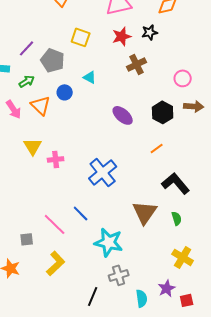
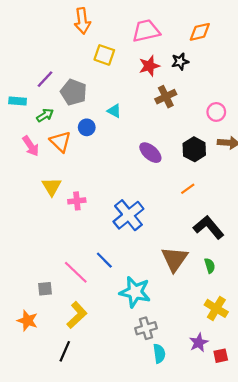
yellow square: (81, 37) -> (104, 55), moved
black line: (93, 296) -> (65, 351), moved
cyan semicircle: (142, 298) -> (159, 353), moved

